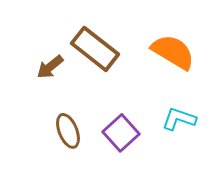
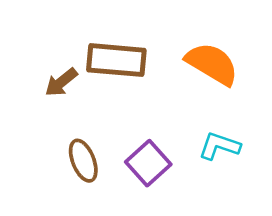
brown rectangle: (95, 49) -> (116, 60), turned -33

